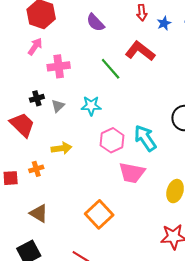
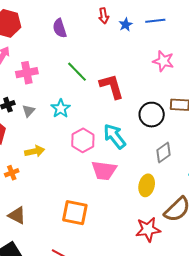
purple semicircle: (95, 23) -> (60, 28), turned 30
red L-shape: (140, 51) -> (112, 86), moved, turned 40
cyan star: (91, 106) -> (61, 109), turned -30
orange square: (99, 214) -> (75, 213), turned -32

